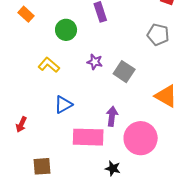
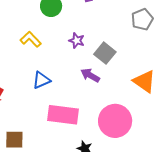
gray pentagon: (158, 35) -> (142, 19), turned 30
purple arrow: (112, 116) -> (90, 75), moved, turned -72

